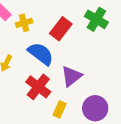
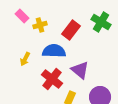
blue semicircle: (41, 54) -> (54, 51), turned -35
purple triangle: (71, 76) -> (80, 70), turned -42

